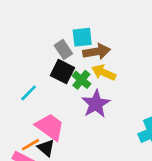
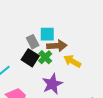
yellow arrow: (104, 72) -> (72, 61), moved
green cross: (81, 80) -> (45, 57), moved

